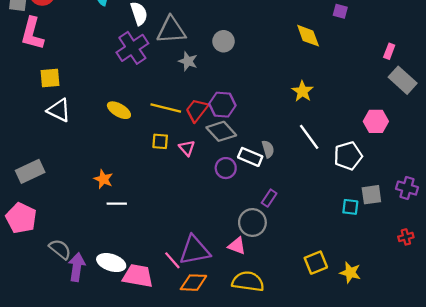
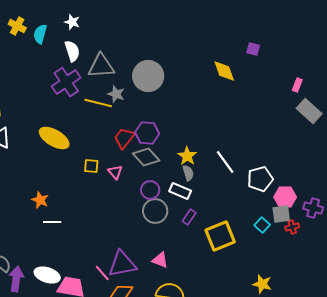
gray circle: (224, 41) -> (148, 76), size x1.6
yellow star: (302, 91) -> (187, 156), moved
yellow line: (166, 108) -> (98, 103), moved
yellow ellipse: (119, 110) -> (54, 138), size x1.4
pink hexagon: (376, 121) -> (285, 197), moved
white rectangle: (250, 157) -> (180, 191), moved
cyan square: (350, 207) -> (262, 225), turned 35
gray circle: (252, 222) -> (155, 211), moved
red cross: (406, 237) -> (292, 227), moved
yellow square: (316, 263) -> (220, 236), moved, size x1.4

